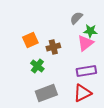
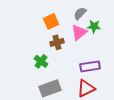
orange square: (30, 40) -> (51, 21), moved
pink triangle: (85, 43) -> (79, 32), moved

